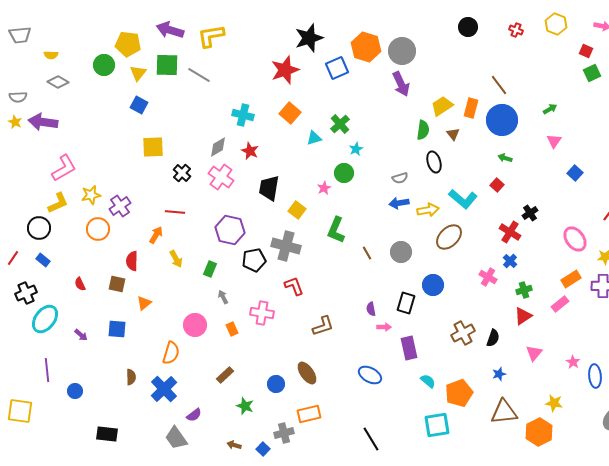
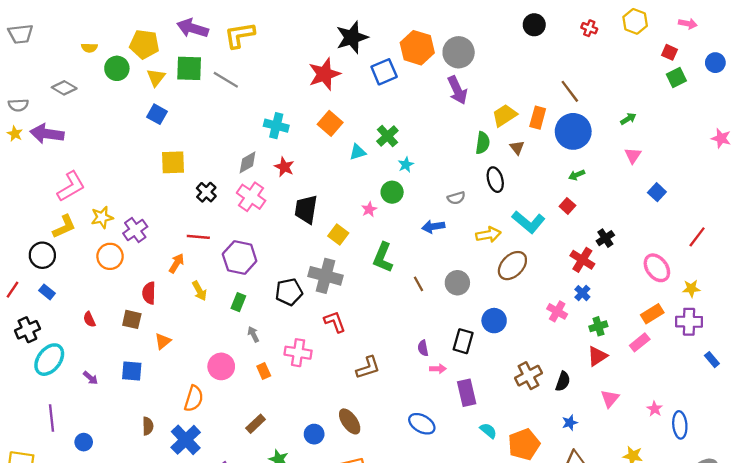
yellow semicircle: (51, 55) -> (89, 48), moved
green arrow: (505, 158) -> (577, 175), turned -40
blue arrow: (399, 203) -> (433, 227), moved
purple hexagon: (230, 230) -> (240, 258), moved

